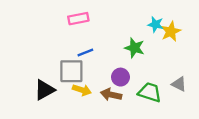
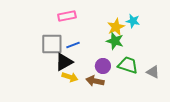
yellow star: (171, 31) -> (116, 27), moved
gray square: (71, 71) -> (52, 44), moved
black triangle: (44, 90) -> (64, 62), moved
green trapezoid: (150, 92) -> (128, 65), moved

